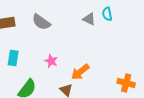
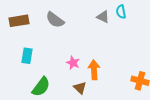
pink star: (51, 61) -> (73, 63), moved
orange arrow: (80, 72) -> (94, 70), turned 126

